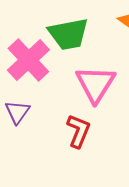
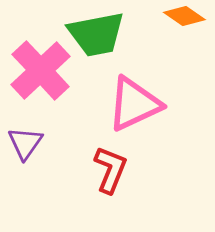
pink triangle: (95, 84) -> (134, 104), turned 33

